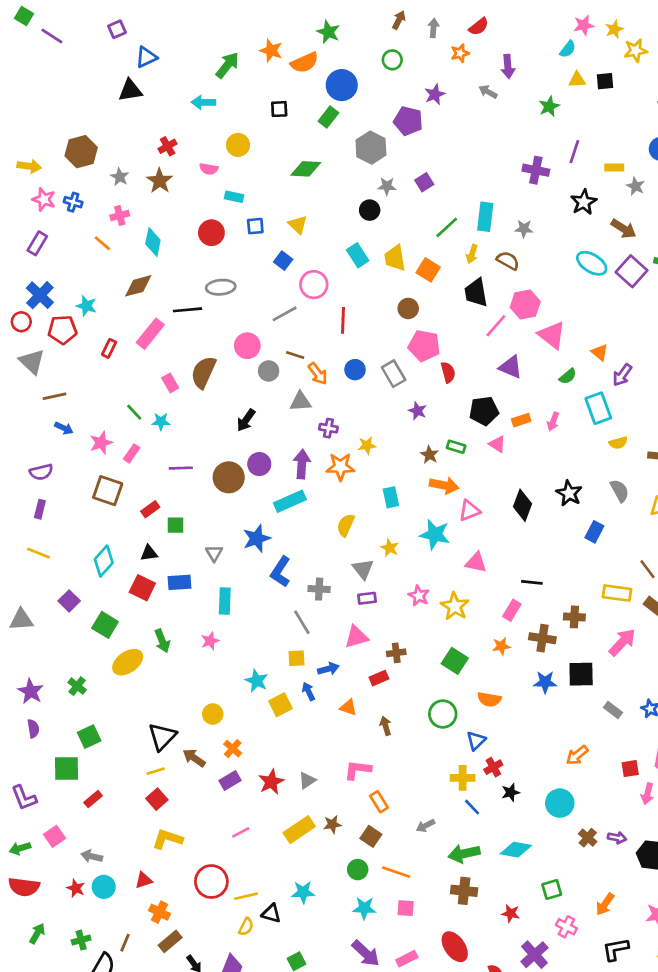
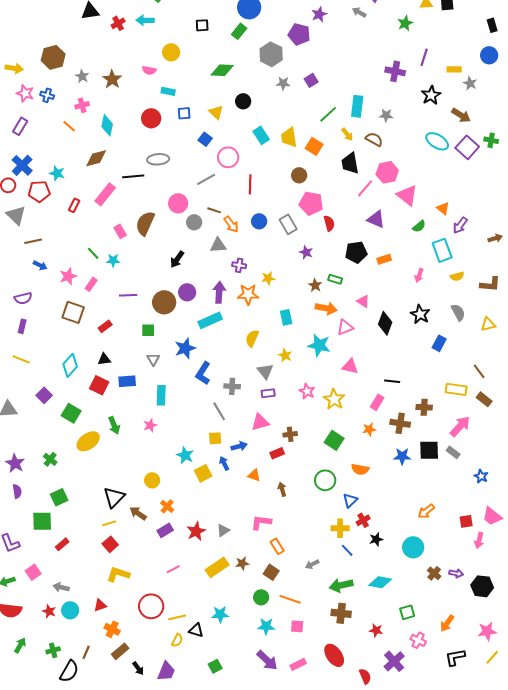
red cross: (168, 146) -> (118, 23), moved
black circle: (370, 210) -> (243, 101), moved
yellow arrow: (472, 254) -> (347, 134), turned -56
pink arrow: (553, 421) -> (419, 275), moved
pink triangle: (497, 444) -> (363, 301), moved
green square: (176, 525) -> (148, 330), moved
gray rectangle: (613, 710) -> (453, 452), moved

